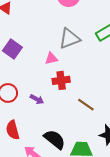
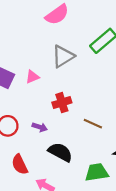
pink triangle: (51, 58) -> (32, 77), moved
black semicircle: (55, 139) -> (60, 152), moved

